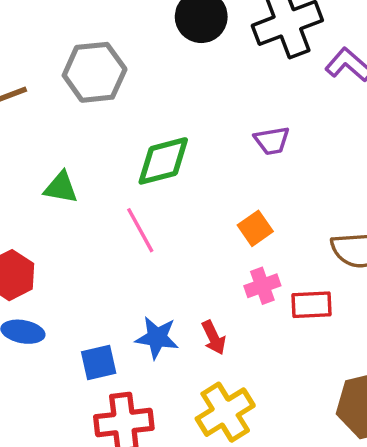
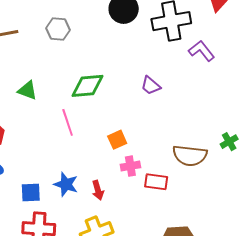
gray hexagon: (95, 72) -> (58, 29), size x0.7
purple trapezoid: (272, 141) -> (151, 86), turned 40
orange square: (255, 228) -> (117, 140), moved

